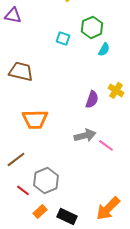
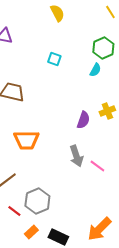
green hexagon: (92, 27) -> (103, 48), moved
yellow cross: (116, 90) -> (107, 111), turned 35
gray arrow: (85, 135) -> (76, 156), turned 85

